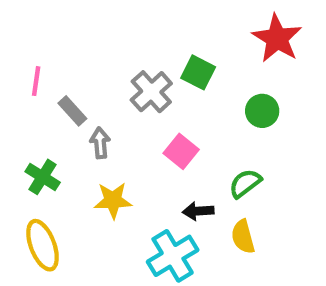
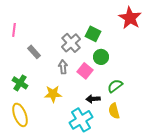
pink line: (36, 81) -> (14, 30), moved
green circle: (262, 111) -> (101, 57), moved
gray arrow: (100, 143) -> (63, 67), moved

